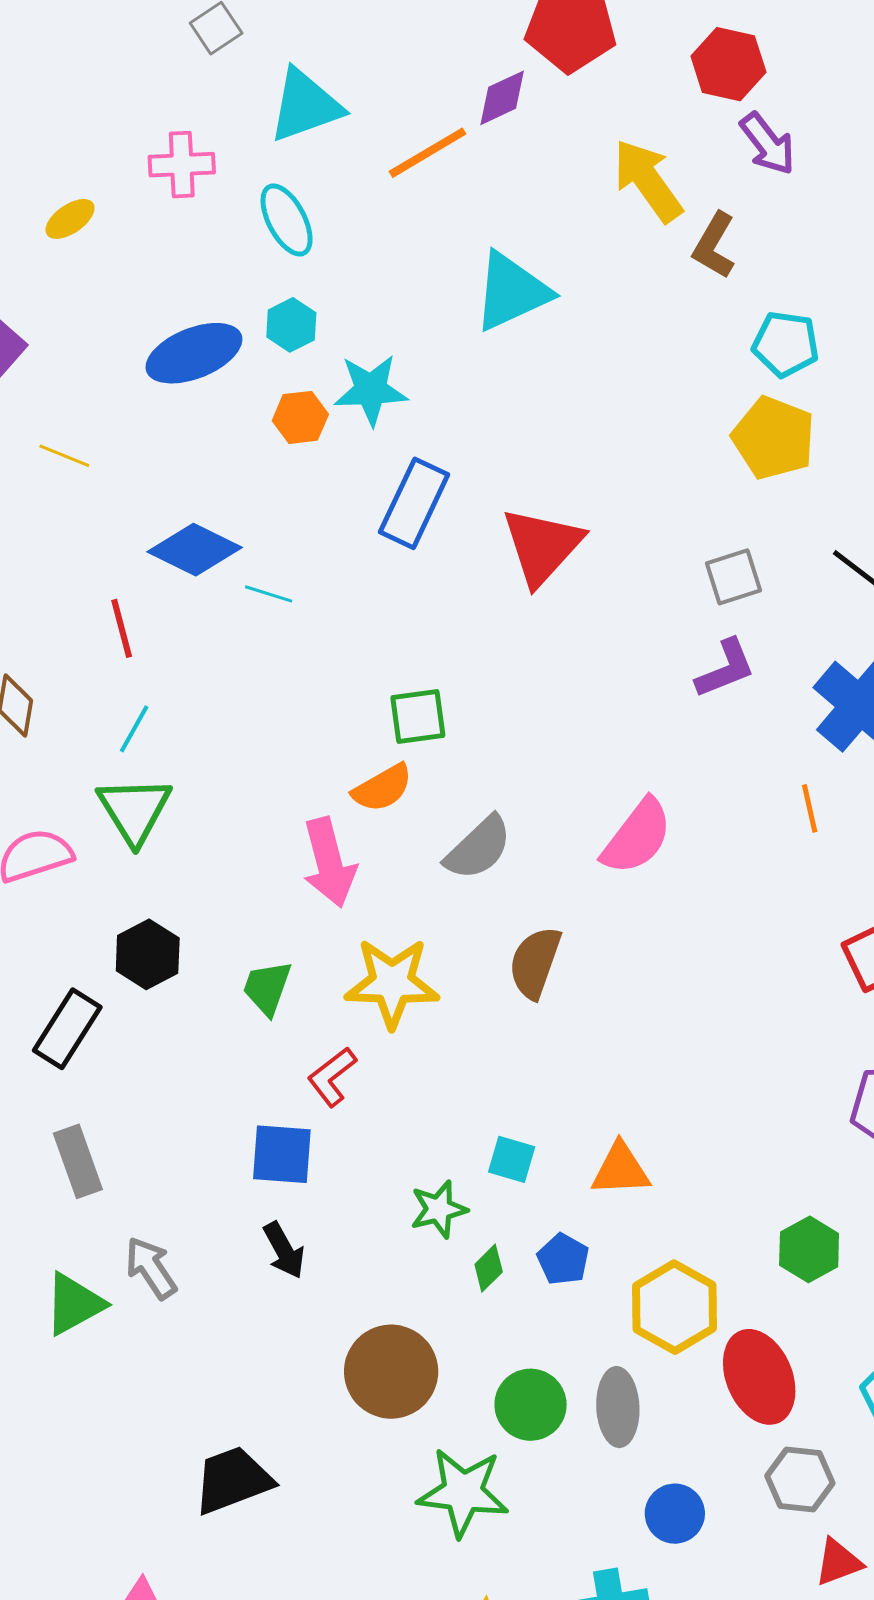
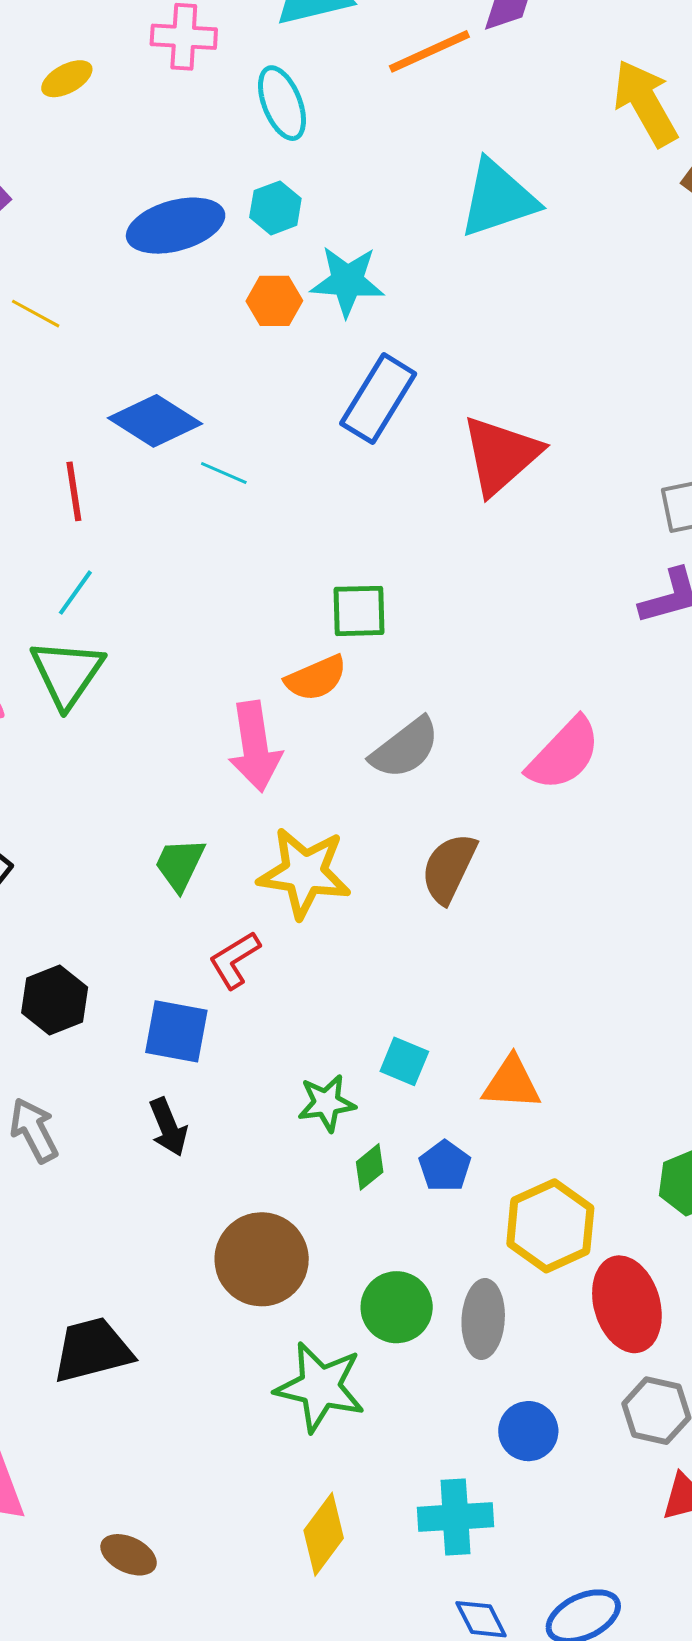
black hexagon: (148, 954) -> (55, 1000), moved

